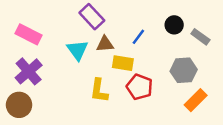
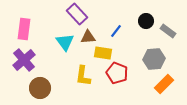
pink rectangle: (29, 34) -> (24, 29), turned 70
brown circle: (19, 105) -> (40, 88), moved

